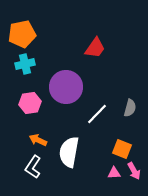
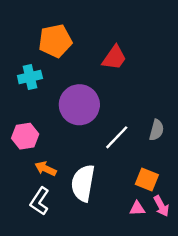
orange pentagon: (22, 34) -> (55, 41), moved
pink hexagon: (30, 103) -> (25, 136), moved

